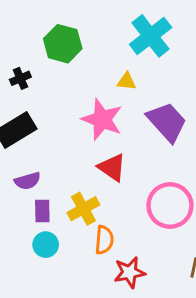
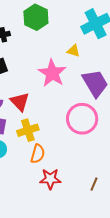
red triangle: (112, 167) -> (20, 102), moved
pink circle: (170, 205) -> (82, 119), moved

